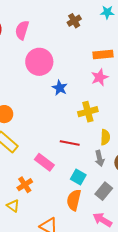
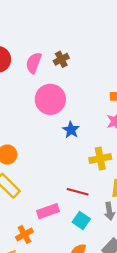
brown cross: (74, 21) -> (61, 59), moved
pink rectangle: (44, 162) -> (48, 211), turned -60
cyan square: (78, 177) -> (81, 220), moved

